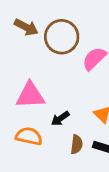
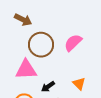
brown circle: (62, 37) -> (41, 45), moved

